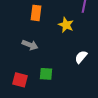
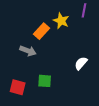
orange rectangle: (36, 13) -> (41, 31), moved, turned 35
yellow star: (66, 25) -> (61, 21), moved

